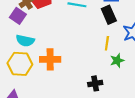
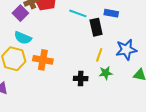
black rectangle: (109, 15) -> (96, 27), moved
black cross: (95, 83) -> (81, 78), moved

